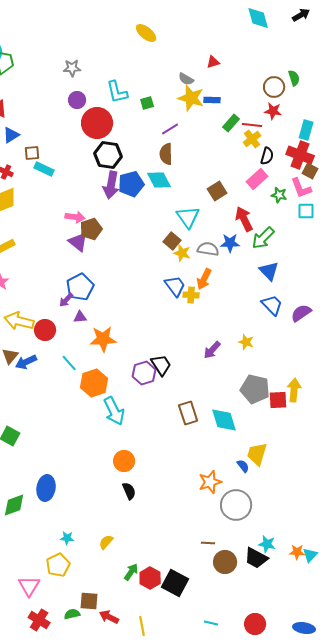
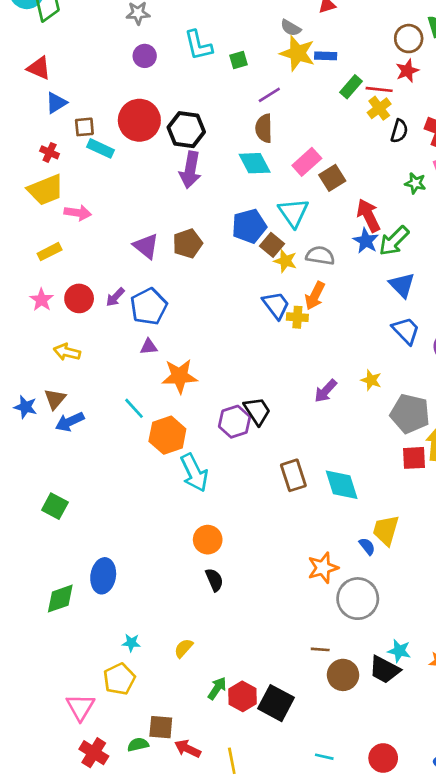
red star: (273, 111) -> (407, 71), turned -30
red circle: (97, 123) -> (139, 120), moved
pink rectangle: (257, 179) -> (307, 162), moved
blue pentagon: (131, 184) -> (249, 226), moved
pink arrow: (75, 217) -> (78, 213), moved
brown pentagon: (91, 229) -> (188, 244), moved
blue star: (230, 243) -> (366, 241), moved, turned 30
purple arrow: (66, 300) -> (115, 297), moved
yellow arrow: (19, 321) -> (67, 352), size x0.7
red circle: (45, 330) -> (79, 298), moved
blue arrow: (26, 362) -> (70, 422), moved
gray pentagon: (255, 389) -> (410, 414), moved

